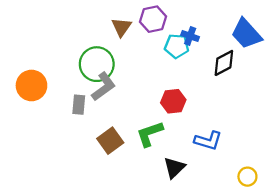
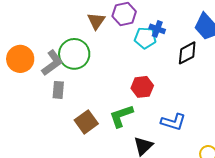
orange circle: (31, 85) -> (20, 59), moved
gray L-shape: (103, 87) -> (52, 63), moved

